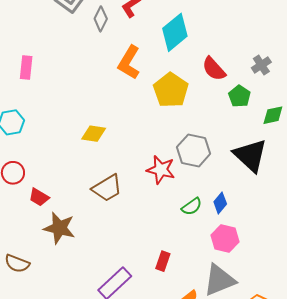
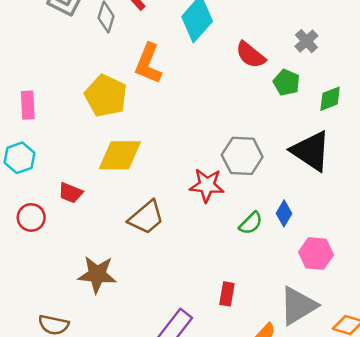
pink rectangle: (26, 68) -> (28, 105), moved
yellow pentagon: (171, 90) -> (106, 96), moved
yellow diamond: (94, 134) -> (120, 155), size x1.5
red trapezoid: (39, 197) -> (71, 193), moved
pink hexagon: (225, 239) -> (316, 253), moved

